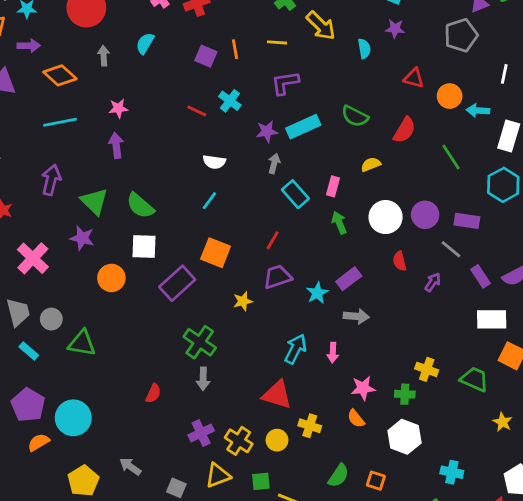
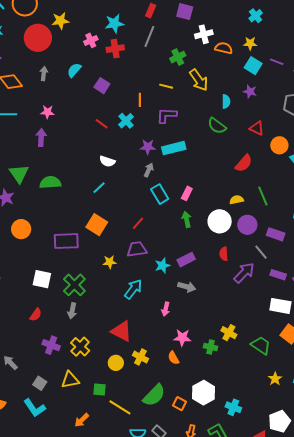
orange line: (235, 49) -> (140, 100), moved
purple square: (206, 56) -> (102, 86), moved
green semicircle: (355, 116) -> (217, 126), moved
green line: (451, 157) -> (263, 196), moved
yellow semicircle: (371, 164) -> (236, 200), moved
green semicircle: (140, 206) -> (50, 182), turned 125
white square: (144, 247) -> (42, 279), moved
purple rectangle: (481, 276) -> (278, 275), turned -49
purple arrow: (433, 282) -> (244, 273), size x1.6
purple rectangle: (177, 283) -> (66, 241), turned 30
cyan arrow: (296, 349) -> (133, 289), moved
purple cross: (201, 433) -> (51, 345), moved, turned 36
white hexagon: (405, 437) -> (204, 393), moved
yellow cross: (239, 441) -> (80, 347), moved
green semicircle: (339, 476) -> (154, 395), size x1.4

